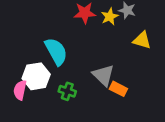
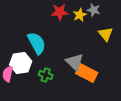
yellow triangle: (142, 40) -> (106, 34), turned 35
orange rectangle: (118, 89) -> (87, 73), size x1.5

